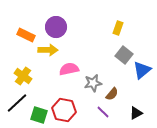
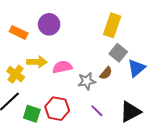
yellow rectangle: (118, 28) -> (112, 25), size x1.6
yellow arrow: (48, 50) -> (37, 62), moved
brown semicircle: (112, 94) -> (106, 73), moved
black triangle: (136, 113) -> (130, 112), size x1.6

